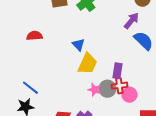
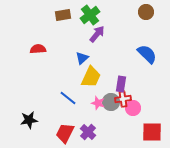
purple arrow: (131, 21) -> (97, 34), moved
blue triangle: (78, 45) -> (82, 58), turned 32
blue line: (30, 88) -> (68, 98), moved

